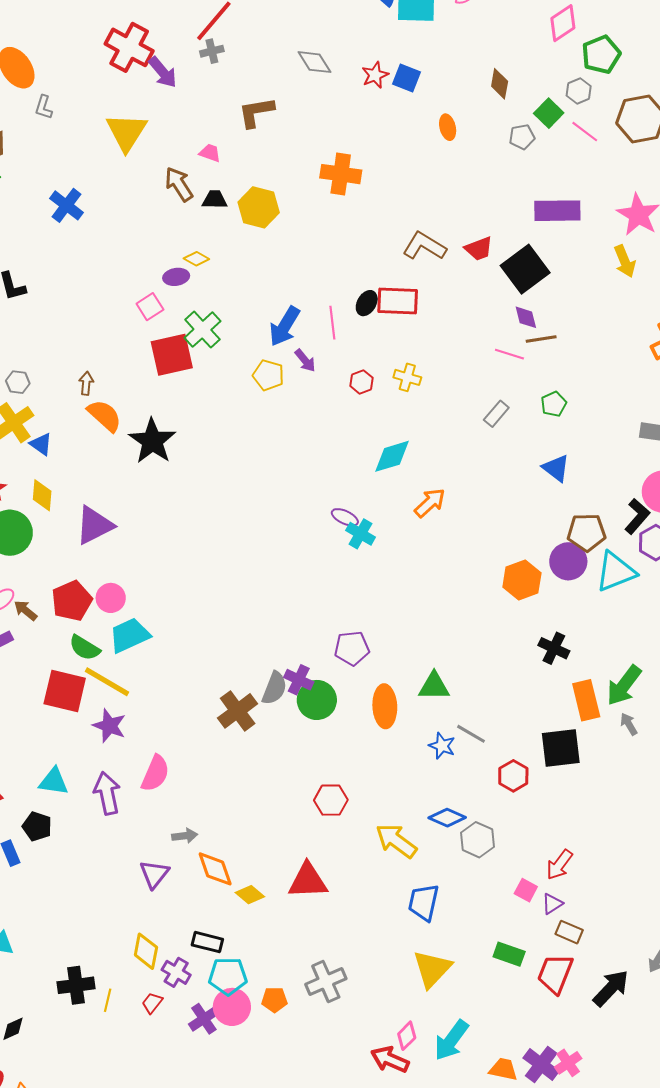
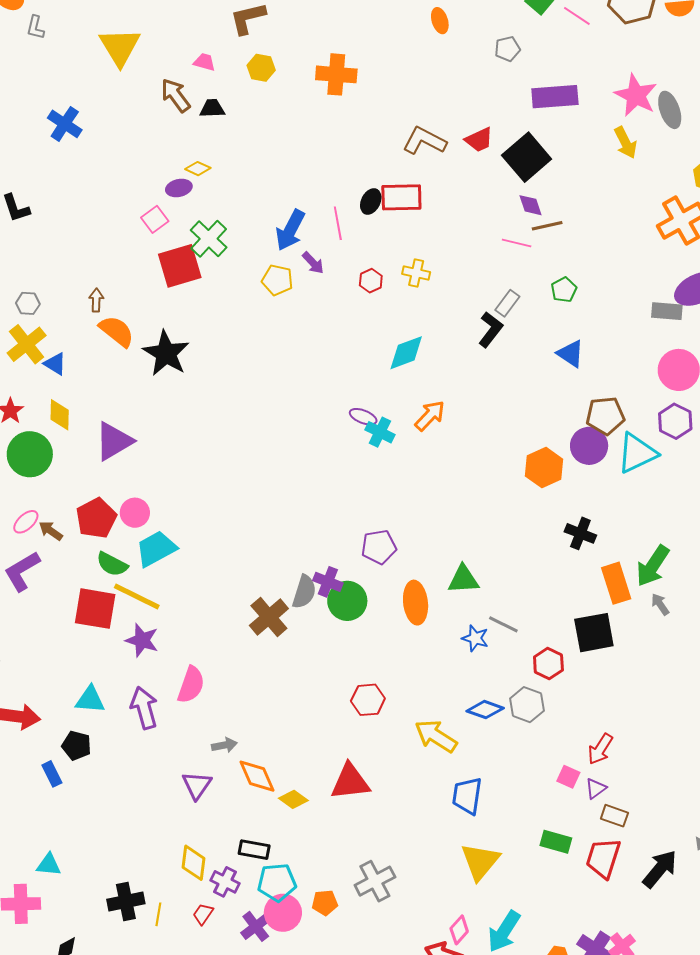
gray pentagon: (522, 137) -> (507, 49), moved
yellow hexagon: (259, 207) -> (261, 68), moved, size x0.7
orange arrow: (430, 503) -> (430, 416), moved
black L-shape: (637, 516) -> (490, 329), moved
gray hexagon: (478, 840) -> (527, 705), moved

